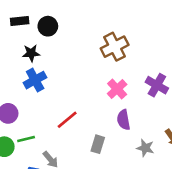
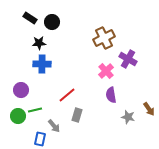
black rectangle: (20, 21) -> (30, 18), turned 40
blue cross: (35, 80) -> (42, 64), turned 30
purple cross: (157, 85) -> (128, 59), moved
gray rectangle: (98, 144) -> (77, 115), moved

